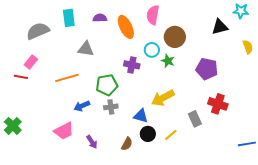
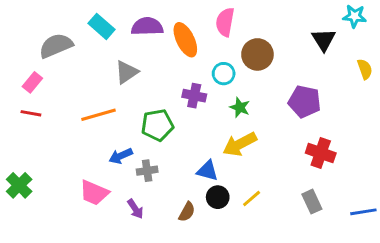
cyan rectangle: (69, 18) -> (101, 26), turned -42
purple semicircle: (100, 18) -> (147, 26), size x1.5
black triangle: (220, 27) -> (324, 40), turned -48
gray triangle: (86, 49) -> (127, 72), turned -42
green star: (168, 61) -> (240, 107), moved
pink rectangle: (31, 62) -> (32, 82), moved
gray cross: (111, 107) -> (147, 171), moved
gray rectangle: (195, 119) -> (312, 202), moved
pink trapezoid: (64, 131) -> (94, 193), turned 50

